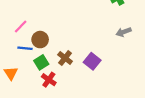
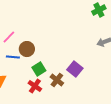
brown cross: (65, 58) -> (57, 80), moved
green square: (41, 62) -> (39, 69), moved

